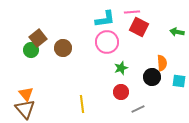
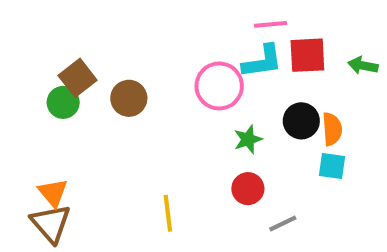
cyan L-shape: (105, 19) -> (262, 61), moved
red square: (139, 27) -> (307, 55), moved, turned -30
black circle: (152, 77) -> (301, 121), moved
cyan square: (179, 81) -> (332, 166), moved

